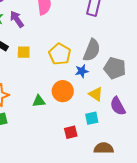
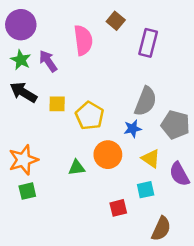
yellow pentagon: (60, 54) -> (90, 116), moved
brown semicircle: (104, 148) -> (161, 229), turned 114

